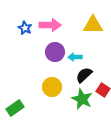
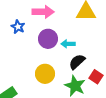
blue star: (25, 28) -> (18, 27), moved

